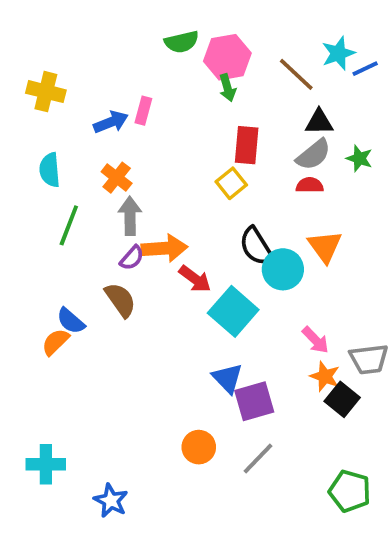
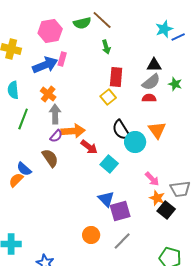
pink hexagon: (227, 57) -> (50, 31), moved
brown line: (296, 74) -> (102, 20), moved
blue arrow: (111, 122) -> (45, 65), size x1.4
cyan square: (233, 311) -> (109, 164), size x0.7

